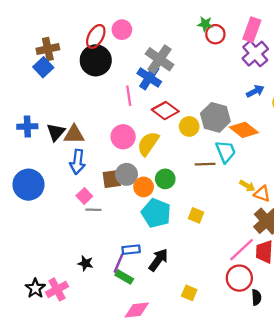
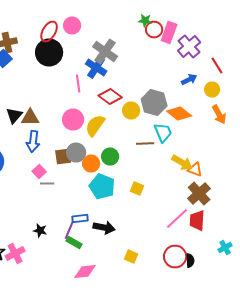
pink rectangle: (252, 30) -> (169, 32), moved
yellow arrow: (247, 186) -> (182, 162), size x1.5
black arrow: (158, 260) -> (104, 228), turned 65
red circle: (239, 278) -> (175, 256), moved

